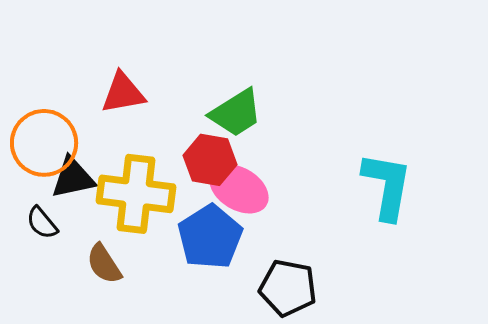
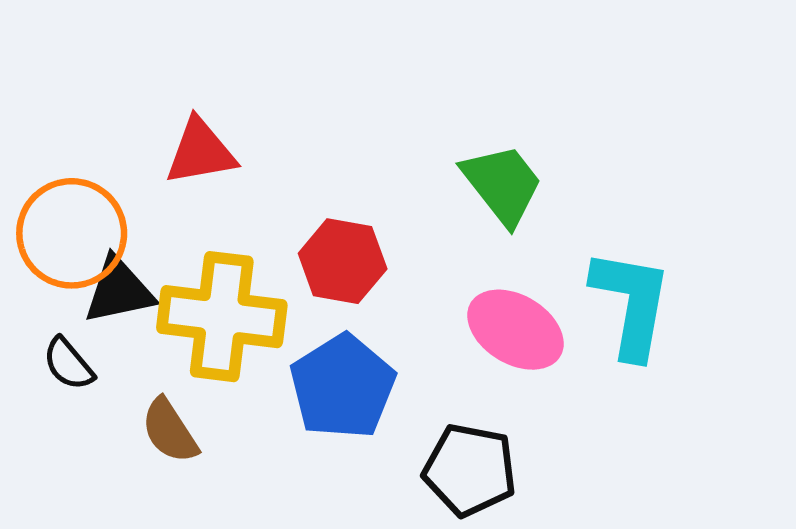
green trapezoid: (236, 113) -> (502, 184), moved, turned -96
pink ellipse: (239, 189) -> (515, 330), moved

